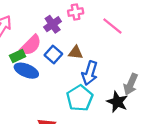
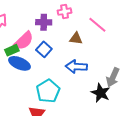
purple cross: (53, 24) -> (44, 22), turned 35
brown triangle: (76, 53) -> (76, 38), moved
blue arrow: (90, 73) -> (76, 67), turned 75
cyan pentagon: (80, 98) -> (48, 91), moved

